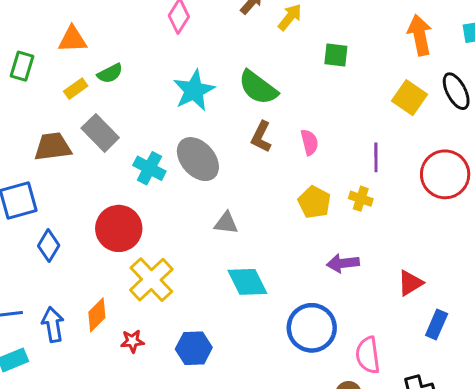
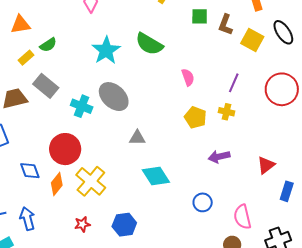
brown L-shape: (261, 137) -> (225, 25), moved
purple line: (376, 157) -> (234, 83), turned 30
blue diamond: (49, 246) -> (30, 171), moved, turned -45
orange diamond: (97, 315) -> (57, 184), moved
blue circle: (312, 328) -> (203, 202), size x0.6

